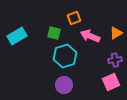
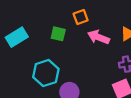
cyan hexagon: (65, 56) -> (46, 73), moved

